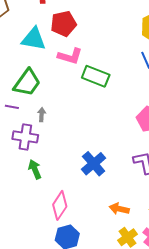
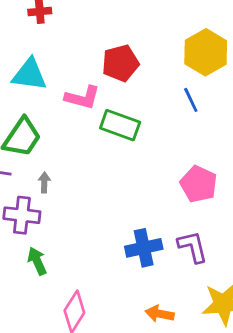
red pentagon: (64, 24) -> (120, 63), moved
blue cross: (94, 164) -> (144, 248), moved, turned 30

